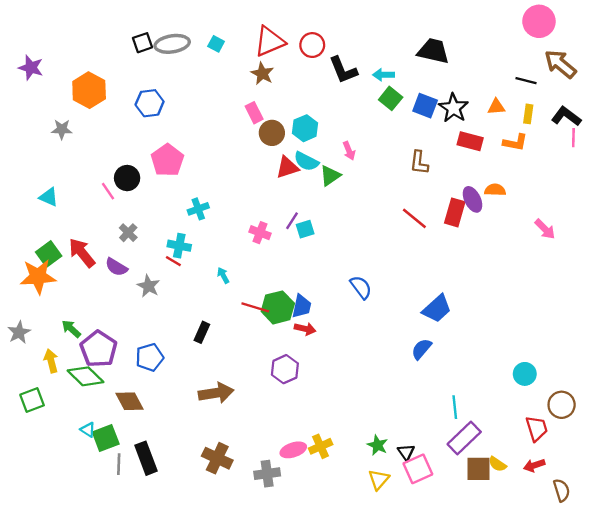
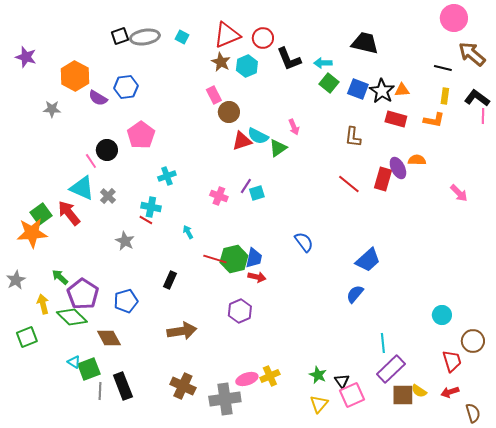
orange triangle: (496, 107) -> (402, 90), moved
cyan hexagon: (305, 128) -> (247, 66), moved
cyan triangle: (49, 197) -> (82, 188), moved, size x1.5
purple semicircle: (116, 267) -> (98, 98), moved
gray cross: (267, 474) -> (225, 399), size x1.4

